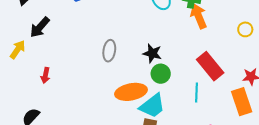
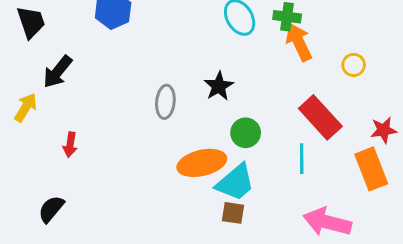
yellow circle: (245, 29) -> (354, 65), moved
black star: (152, 53) -> (219, 86), moved, turned 30

